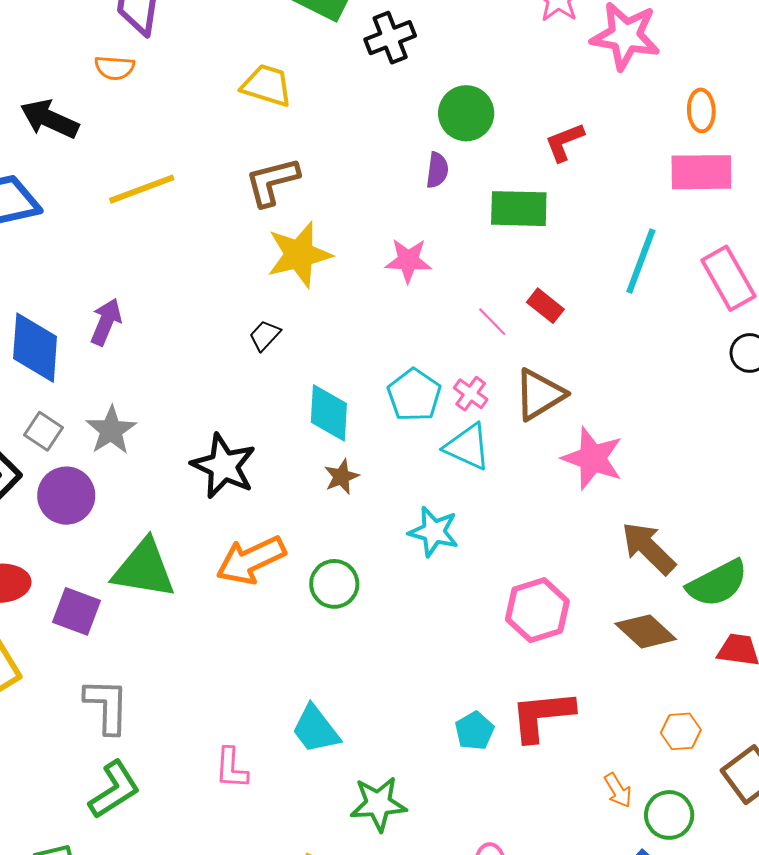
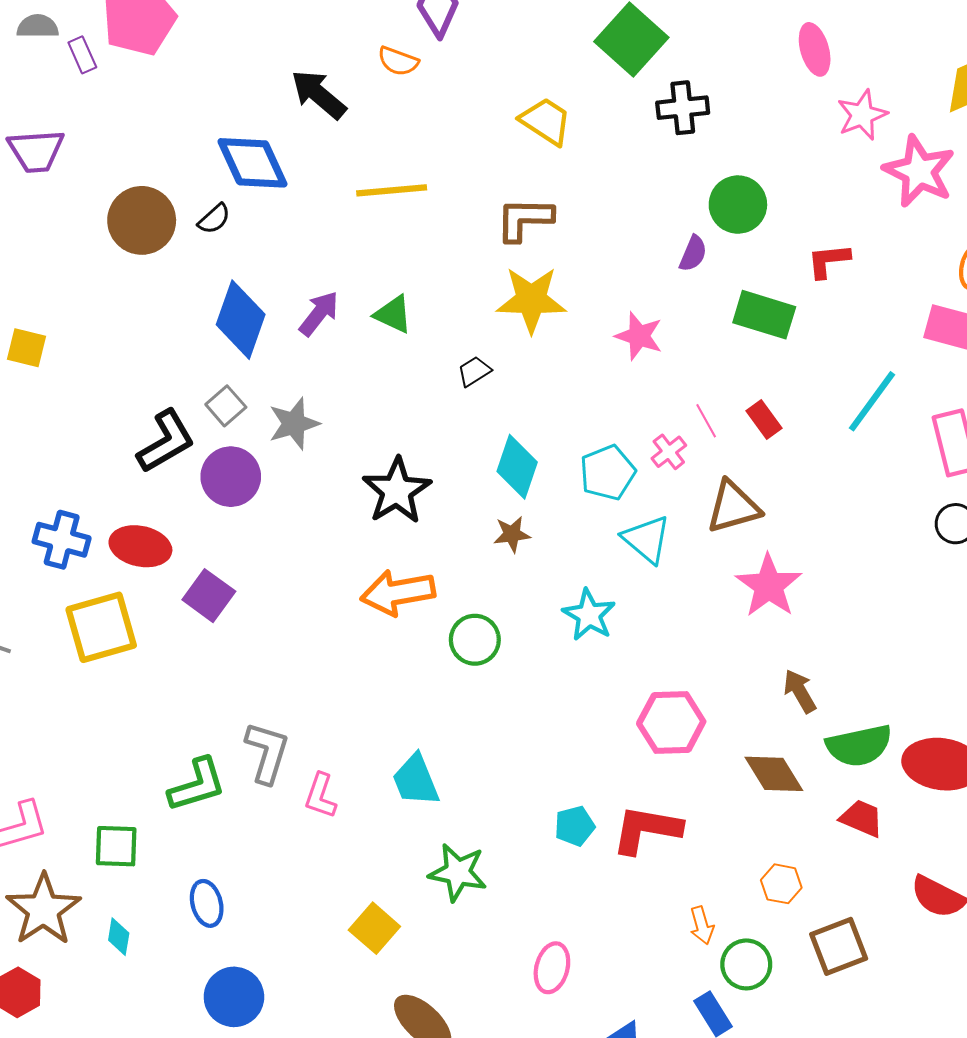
pink cross: (471, 394) -> (669, 452), moved
brown arrow: (648, 548) -> (800, 691), size x0.7
green triangle: (144, 569) -> (393, 314), moved, size x0.6
gray L-shape: (107, 706) -> (267, 753), moved

